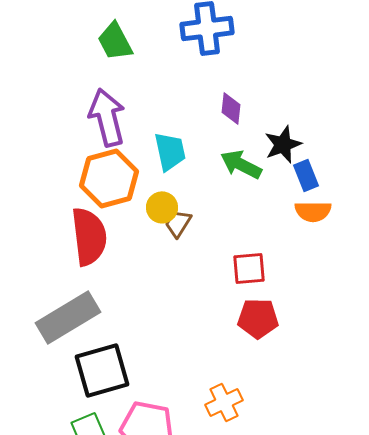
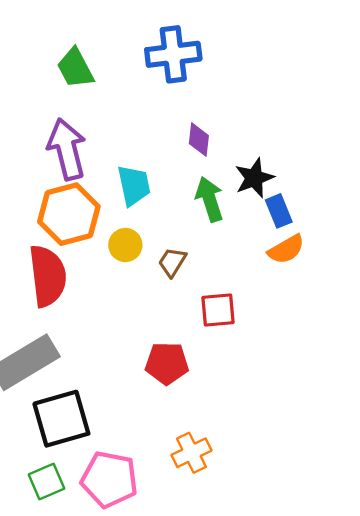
green arrow: (241, 164) -> (209, 199), turned 45
orange semicircle: (313, 211) -> (286, 249), turned -30
brown trapezoid: (178, 223) -> (172, 262), moved
red pentagon: (258, 318) -> (167, 363), moved

